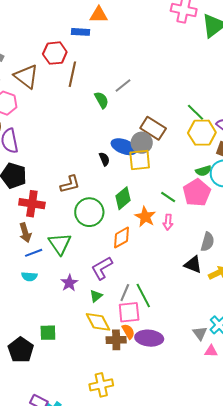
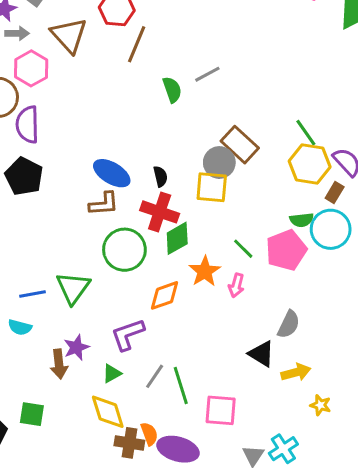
blue ellipse: (124, 147) -> (112, 173), moved
red cross: (32, 204) -> (160, 212), moved
brown arrow: (25, 233) -> (59, 364), moved
pink square: (129, 312) -> (221, 410), moved

